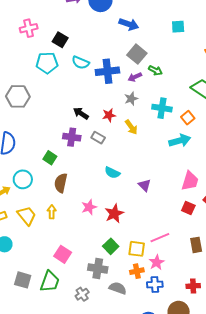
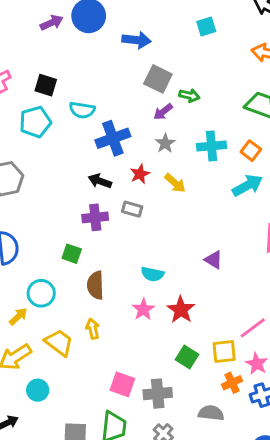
blue cross: (107, 71) -> (113, 138), moved
cyan semicircle: (112, 173) -> (152, 274), moved
gray cross: (98, 268) -> (158, 394), moved

